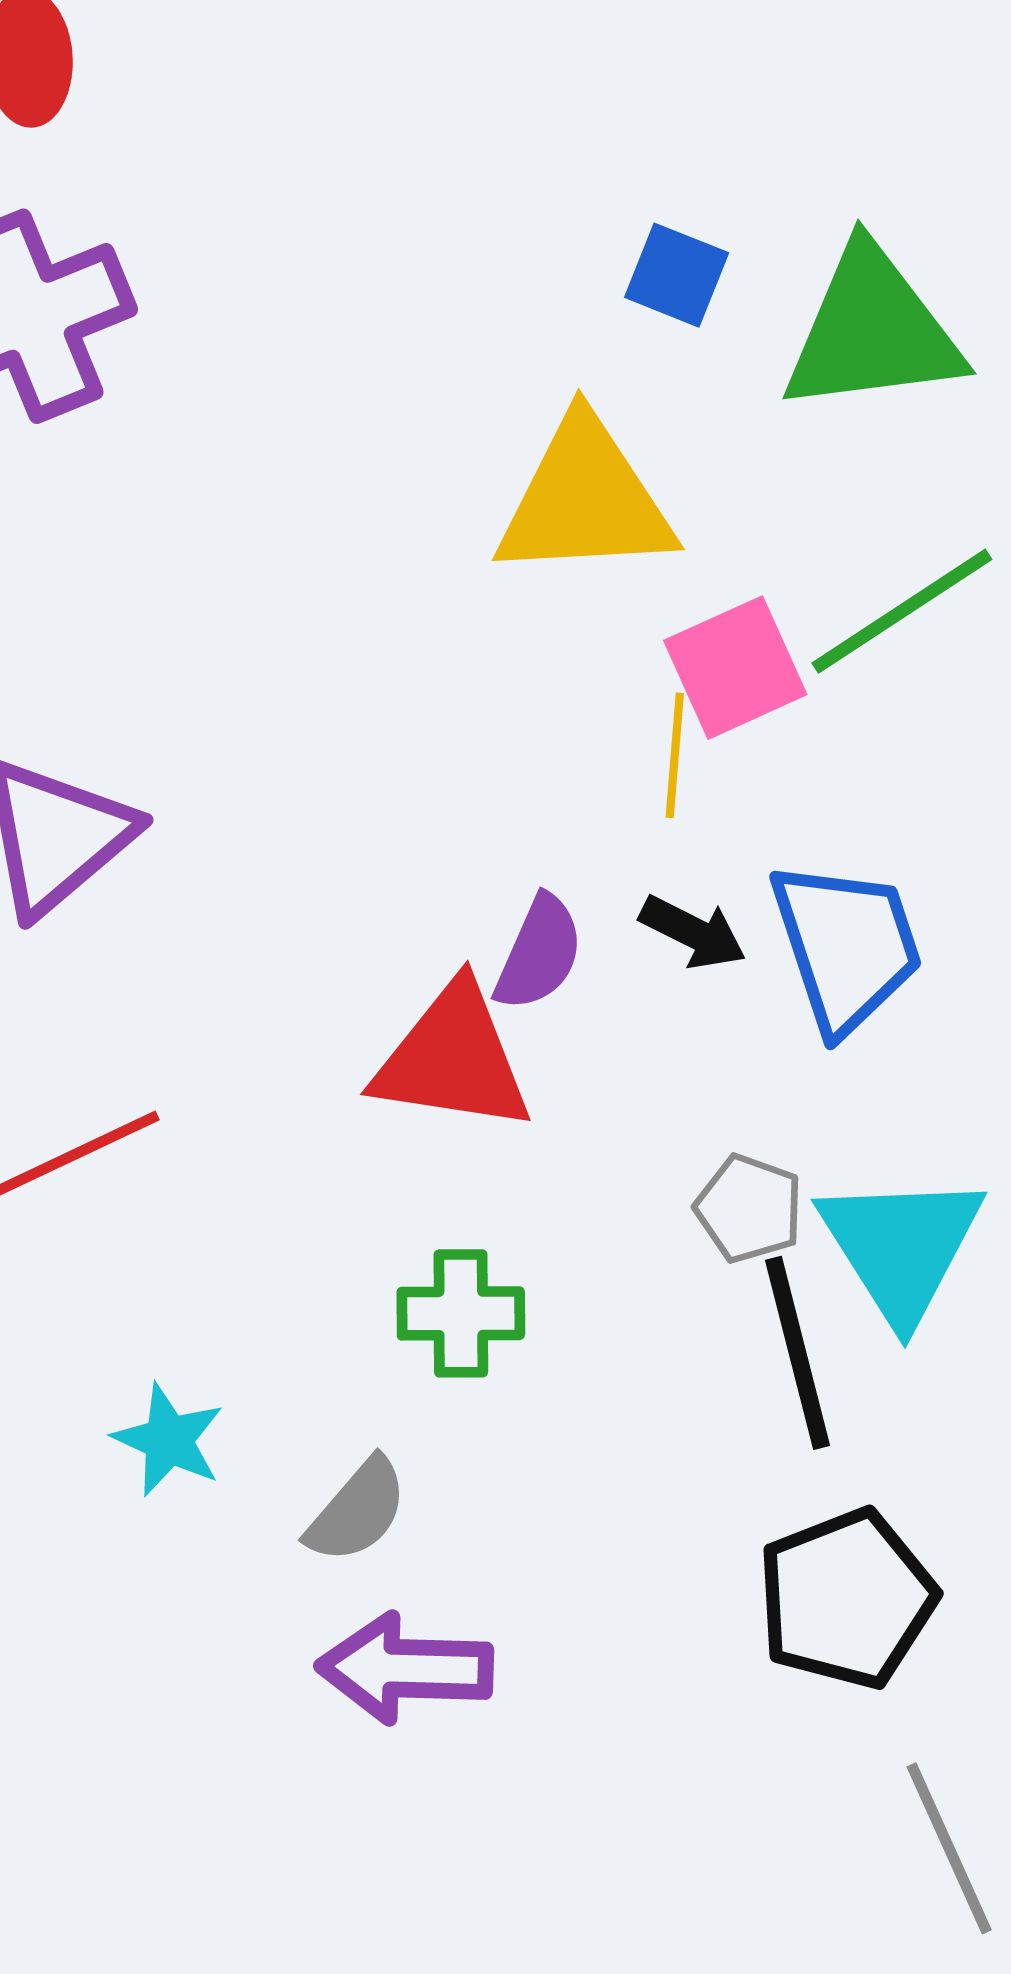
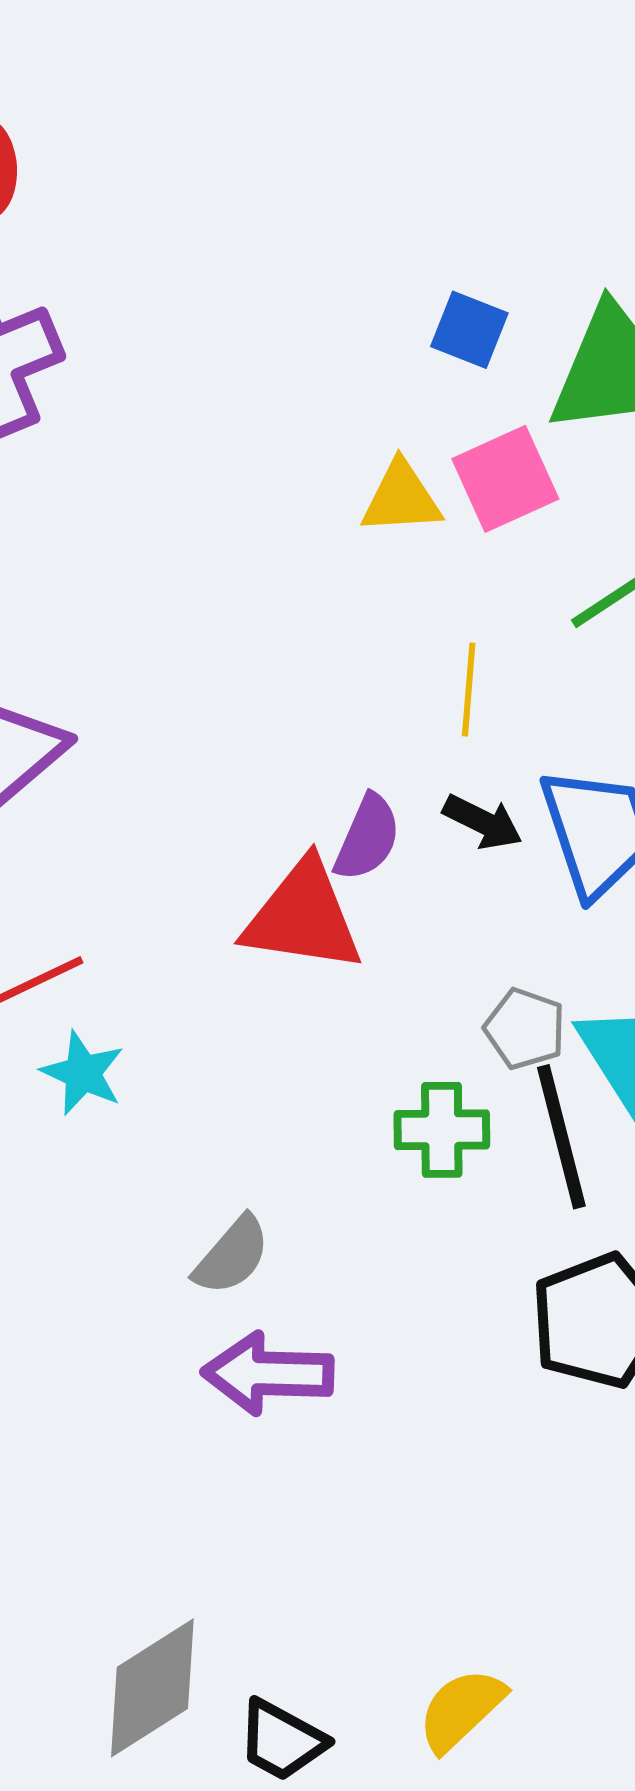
yellow triangle: (585, 500) -> (401, 498), size x0.6
pink square: (735, 668) -> (505, 479), moved
green cross: (461, 1313) -> (442, 1130), moved
cyan star: (169, 1440) -> (83, 1073), moved

